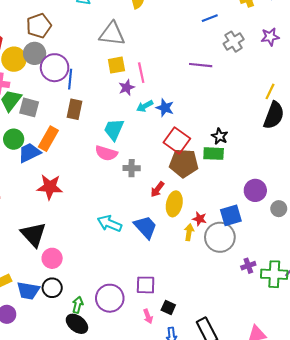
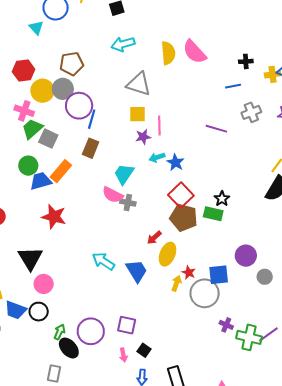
gray cross: (132, 168) -> (128, 203), moved
purple cross: (248, 266) -> (226, 325), turned 32
black ellipse: (77, 324) -> (69, 348), moved

